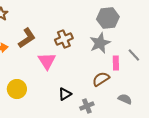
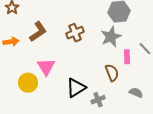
pink triangle: (47, 61) -> (46, 67), moved
brown semicircle: (101, 79) -> (112, 73), turned 102
black triangle: (65, 94) -> (76, 88), size x1.5

